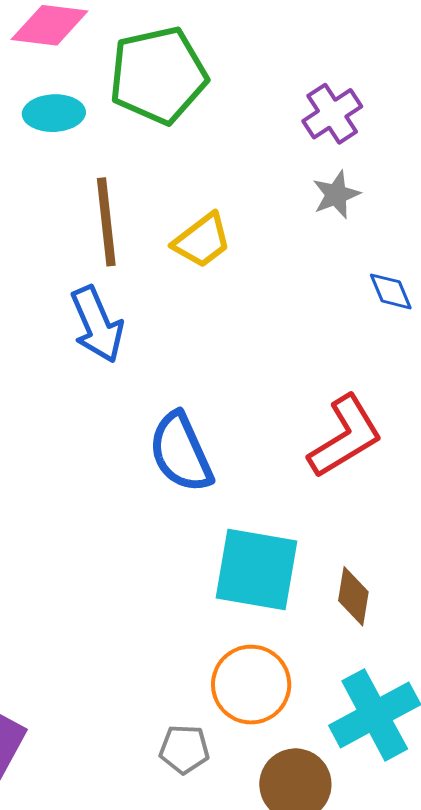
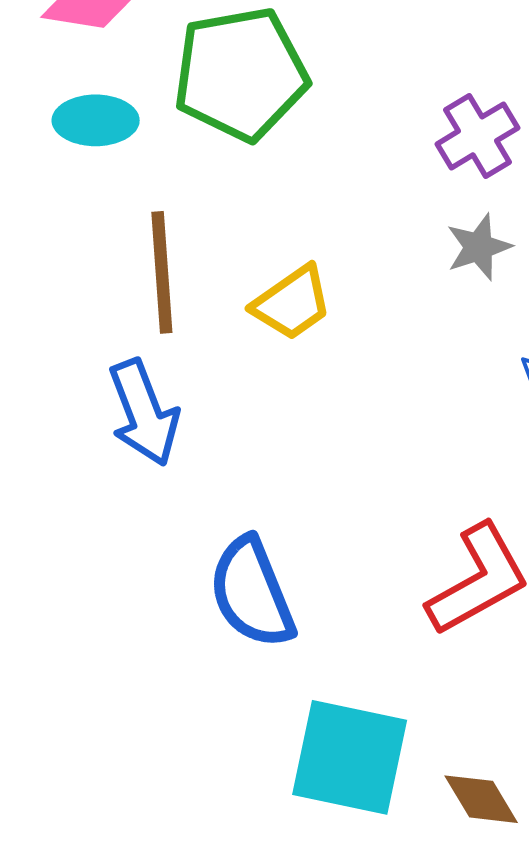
brown diamond: (353, 596) -> (481, 799), turned -42

